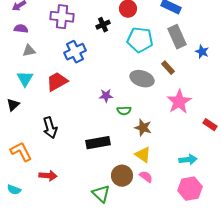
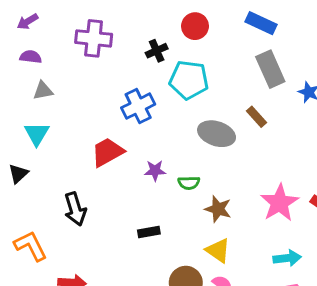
cyan pentagon: (140, 40) -> (189, 80), moved
blue cross: (75, 52) -> (138, 106), moved
red trapezoid: (57, 82) -> (107, 152), moved
purple star: (106, 96) -> (155, 171), moved
pink star: (179, 102) -> (280, 203), moved
black rectangle: (98, 143) -> (149, 232), size x0.6

